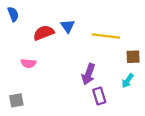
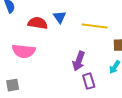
red semicircle: (44, 33) -> (38, 23), turned 30
pink semicircle: (28, 63) -> (24, 51), size x1.6

